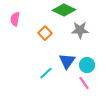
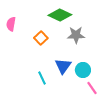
cyan line: (46, 73) -> (42, 78), turned -72
pink line: (84, 83) -> (92, 88), moved

